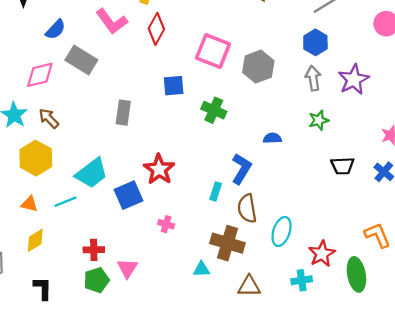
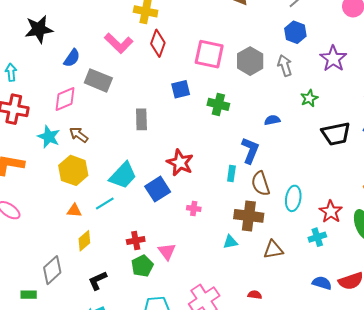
gray arrow: (313, 78) -> (285, 66), moved
black trapezoid: (342, 166) -> (336, 134), size x1.4
black L-shape: (43, 288) -> (98, 281), turned -105

